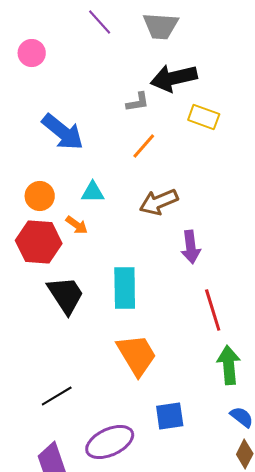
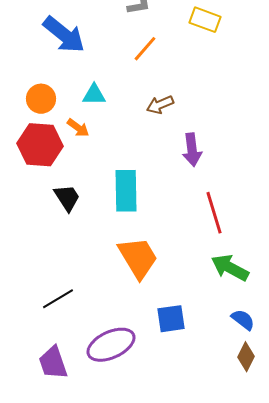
brown arrow: (159, 202) -> (160, 105), size x0.7
black trapezoid: (66, 295) -> (67, 198), size x0.7
green arrow: (229, 365) -> (230, 268), turned -57

